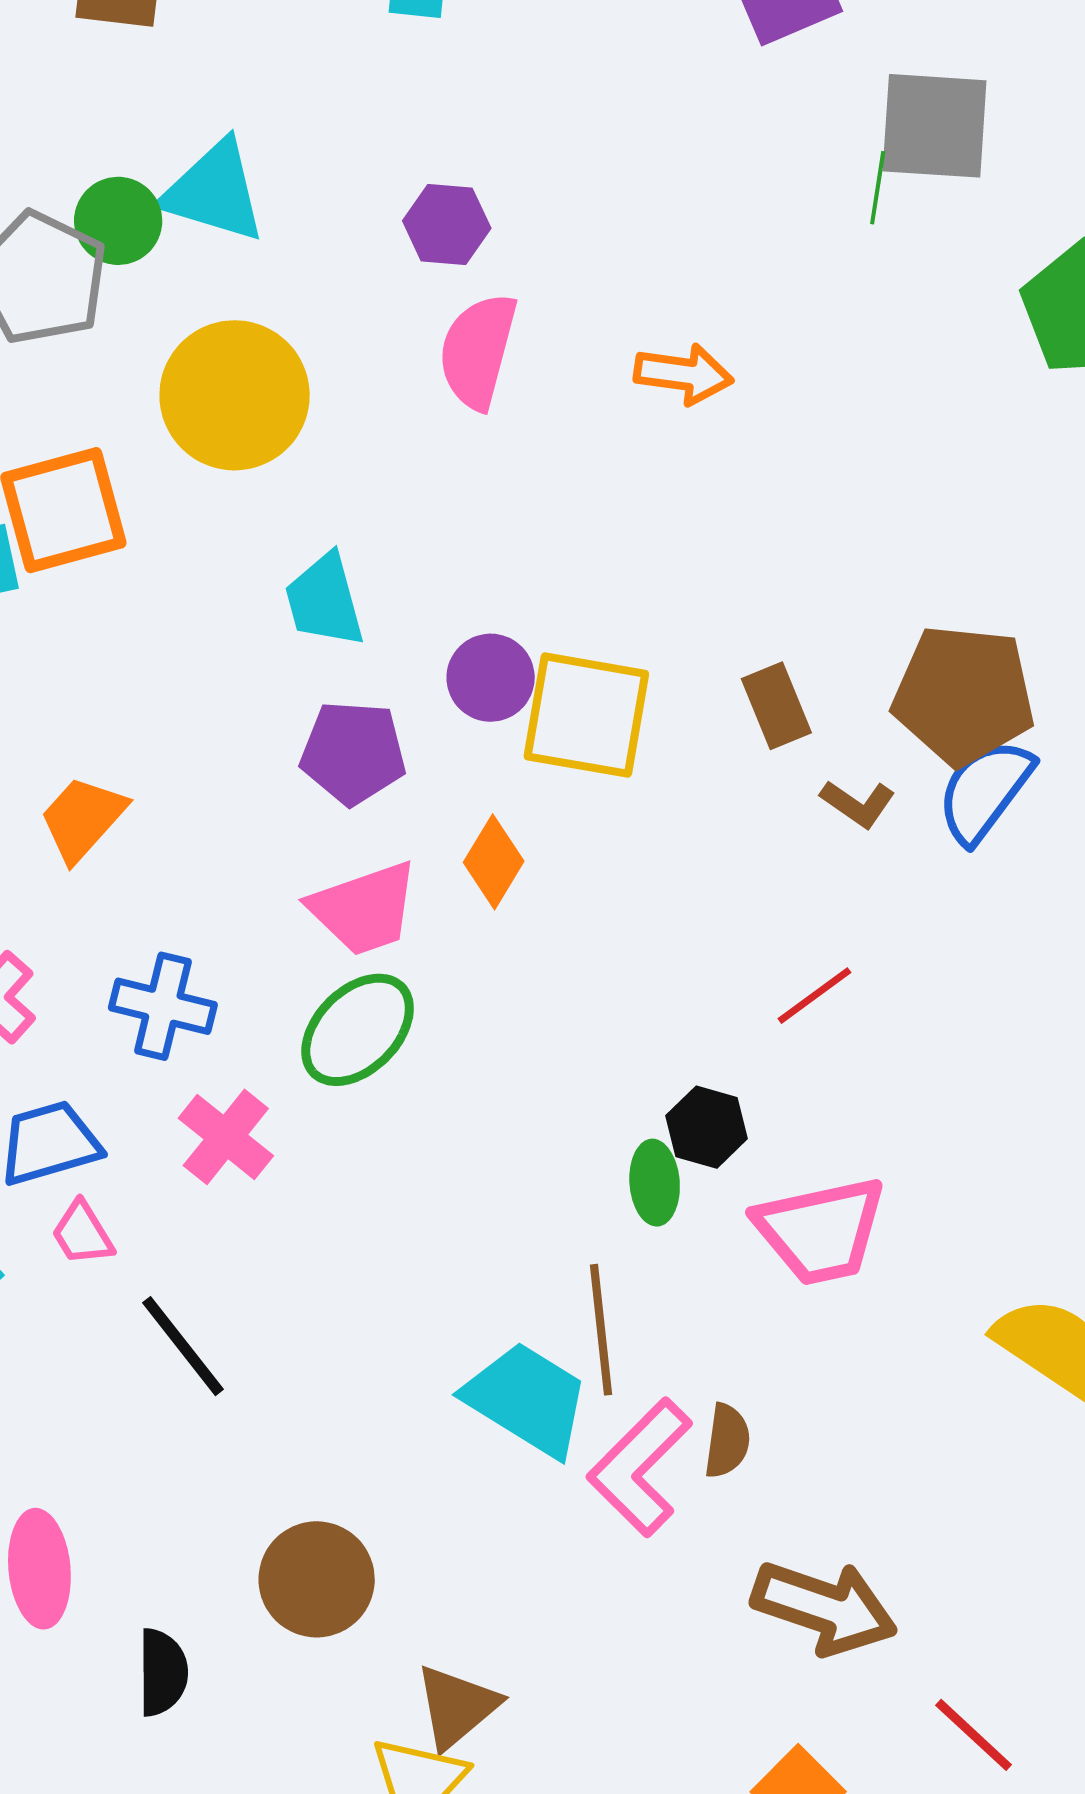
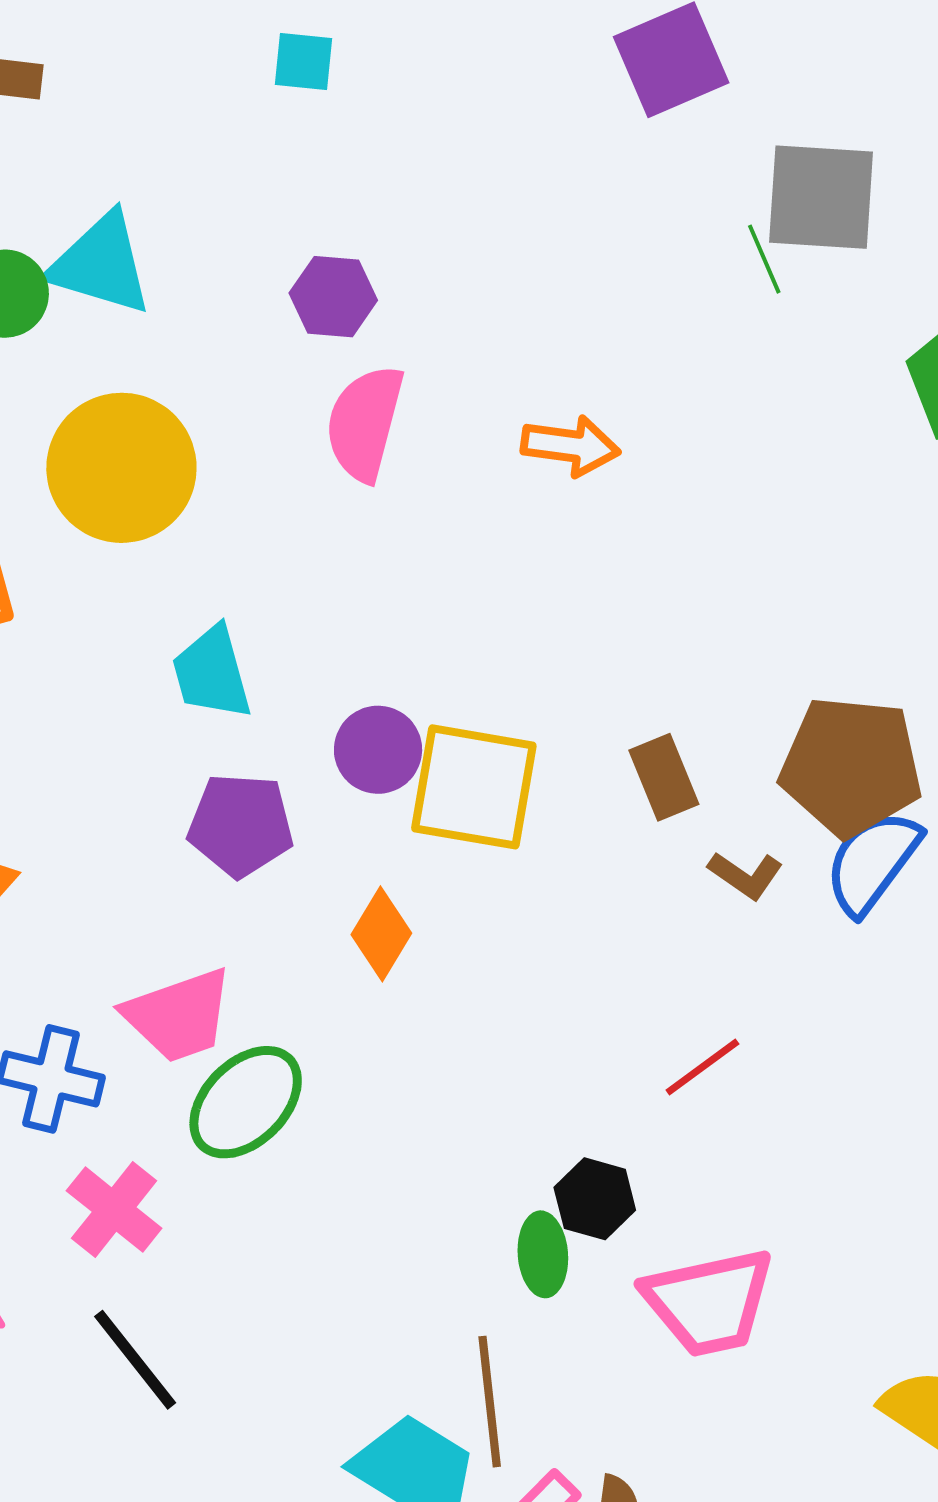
green line: (878, 188) -> (764, 259), turned -32
pink trapezoid: (364, 909) -> (179, 1015), moved
black line: (183, 1346) -> (135, 1360), moved

